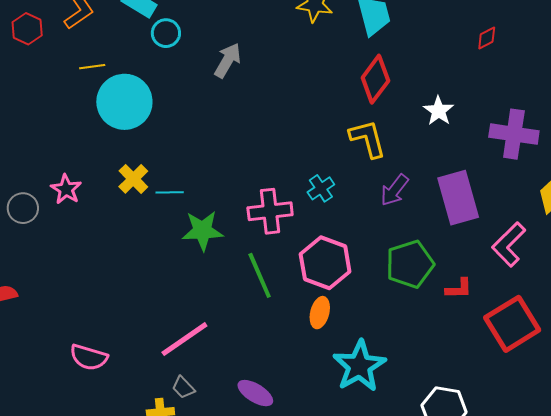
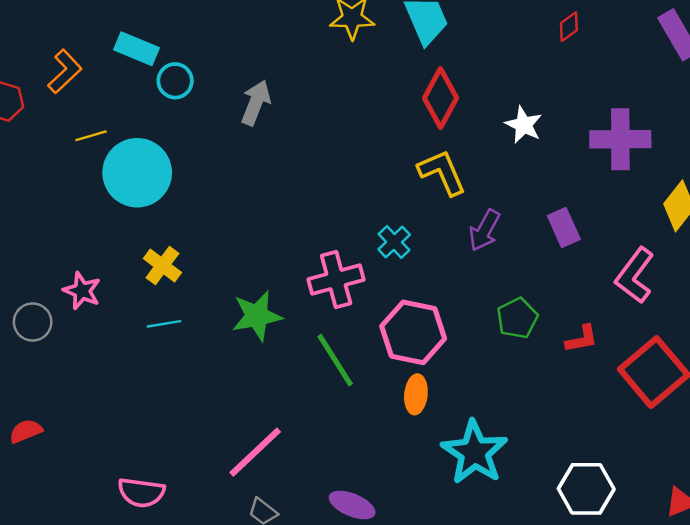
cyan line: (170, 192) -> (164, 324), moved
purple rectangle: (458, 198) -> (564, 227), size x0.6
green pentagon: (410, 264) -> (517, 318), size x0.7

